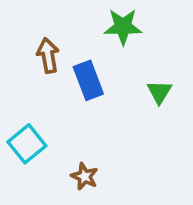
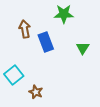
brown star: (85, 176) -> (36, 92), moved

